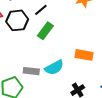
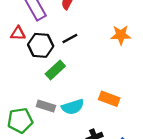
green rectangle: (45, 31) -> (55, 70), moved

